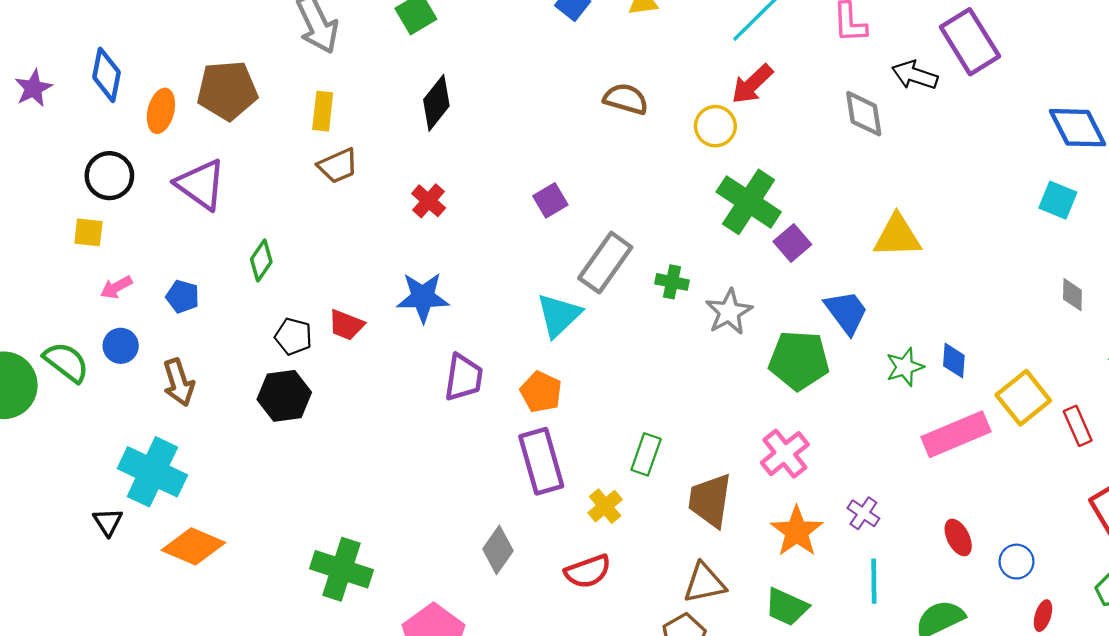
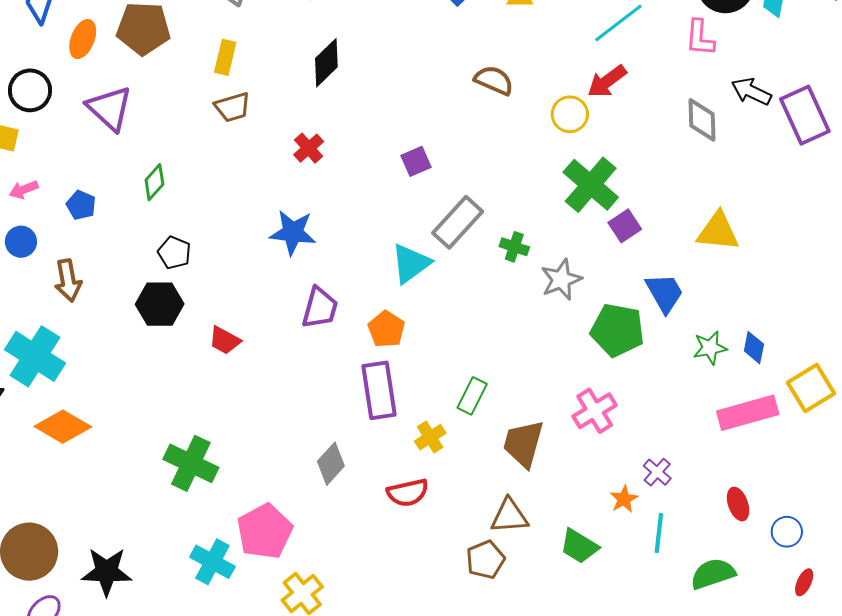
purple rectangle: (970, 42) -> (805, 115), moved
red trapezoid: (346, 325) -> (225, 340), moved
orange star: (797, 531) -> (624, 499), moved, size x0.6

